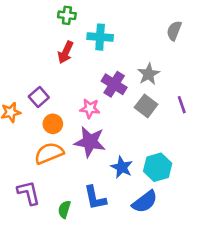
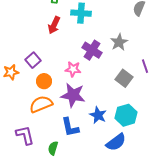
gray square: (146, 106) -> (124, 78), moved
blue L-shape: (95, 198) -> (70, 127), moved

